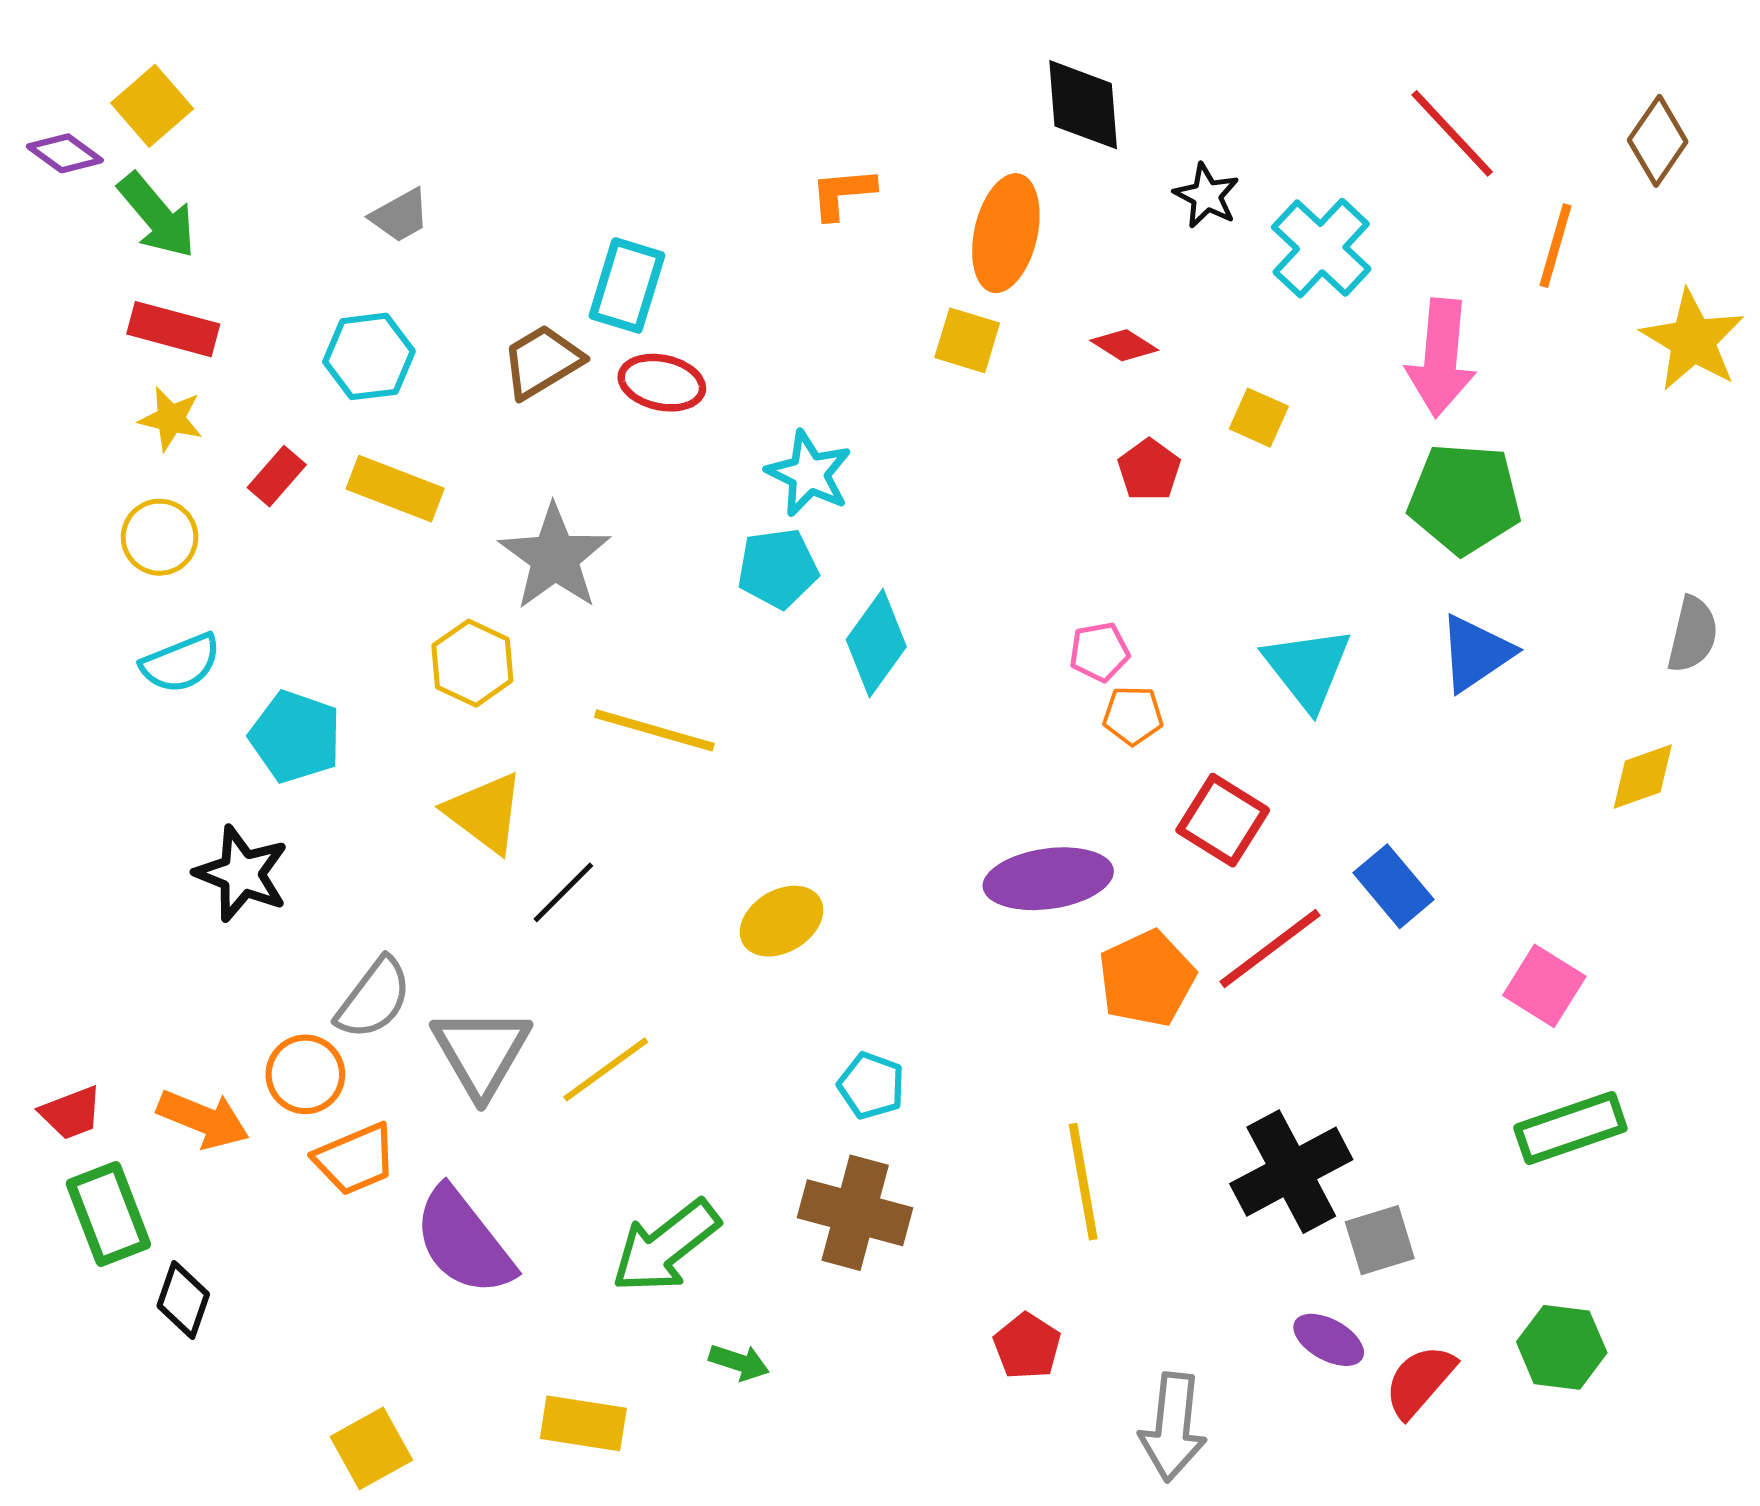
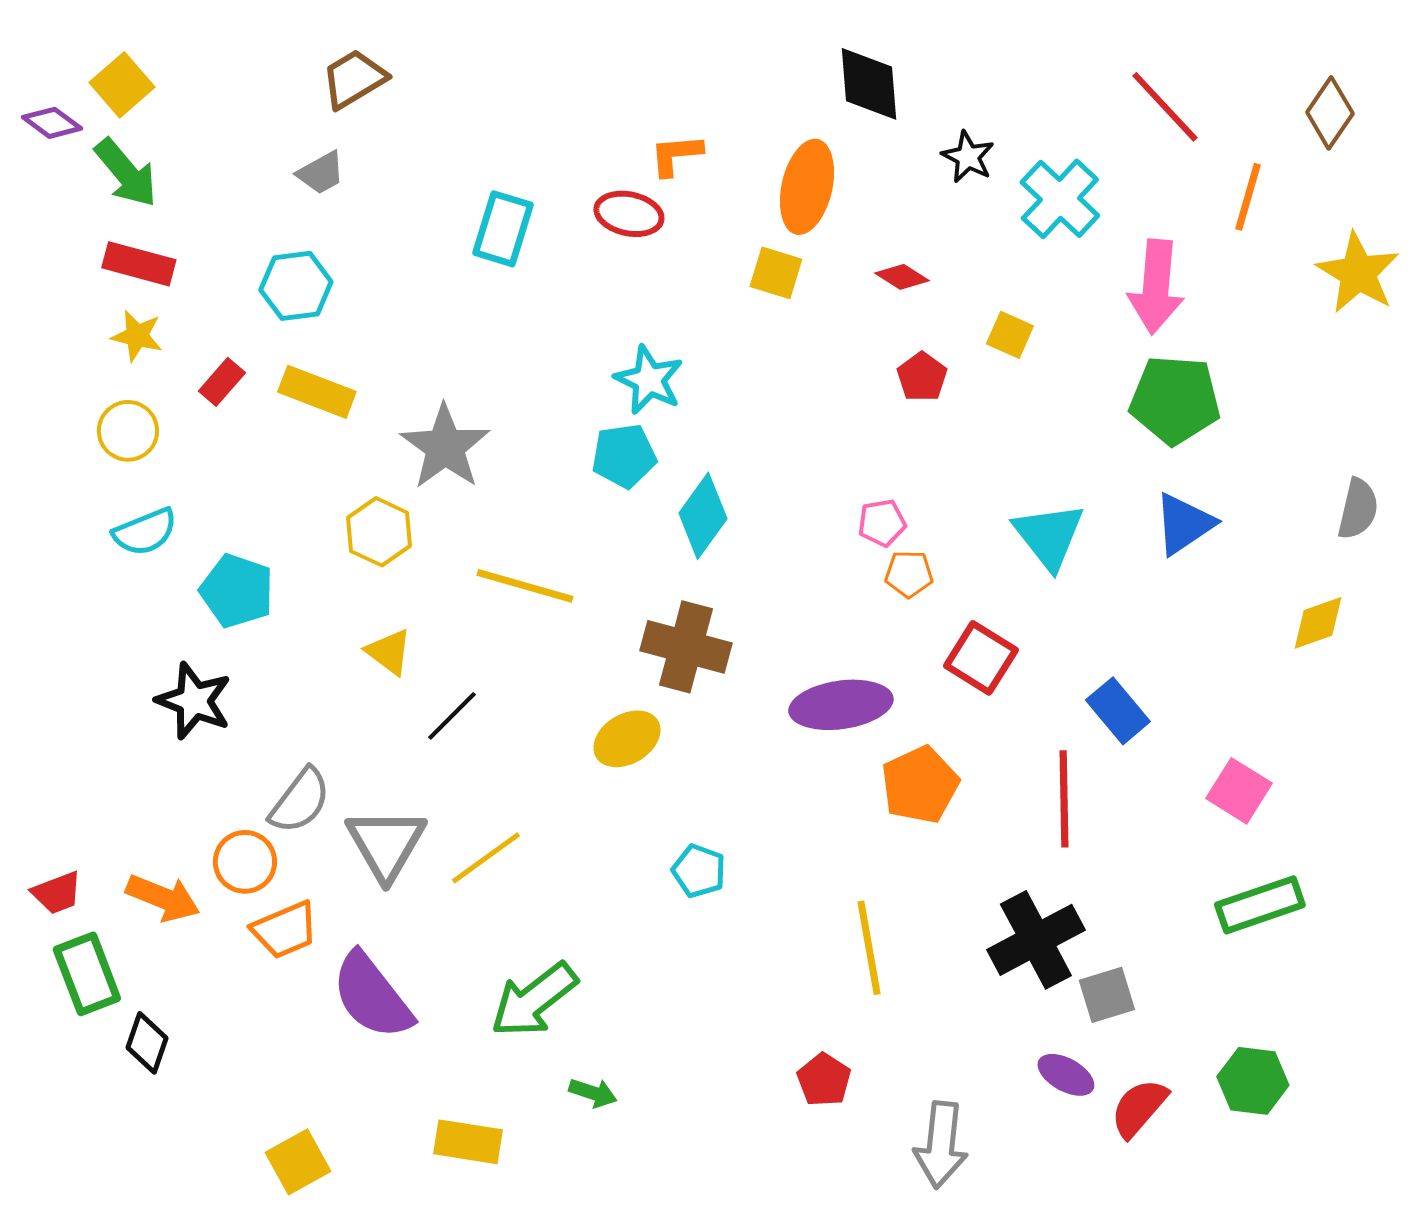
brown trapezoid: (542, 361) -> (354, 79), moved
red ellipse: (662, 383) -> (629, 214), moved
yellow triangle: (485, 813) -> (389, 652), size x0.7
red line: (1270, 949) -> (1064, 799), moved, turned -54
brown cross: (855, 1213) -> (686, 647), moved

